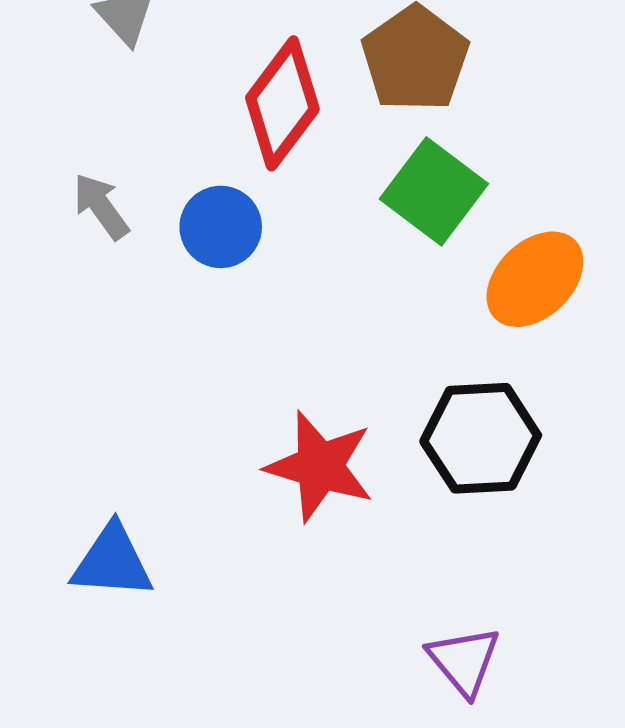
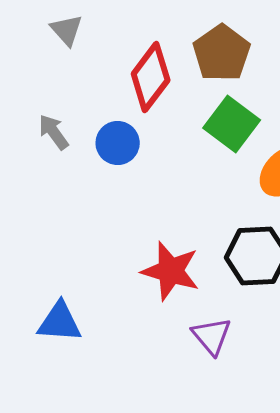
purple triangle: (464, 661) -> (212, 336), moved

